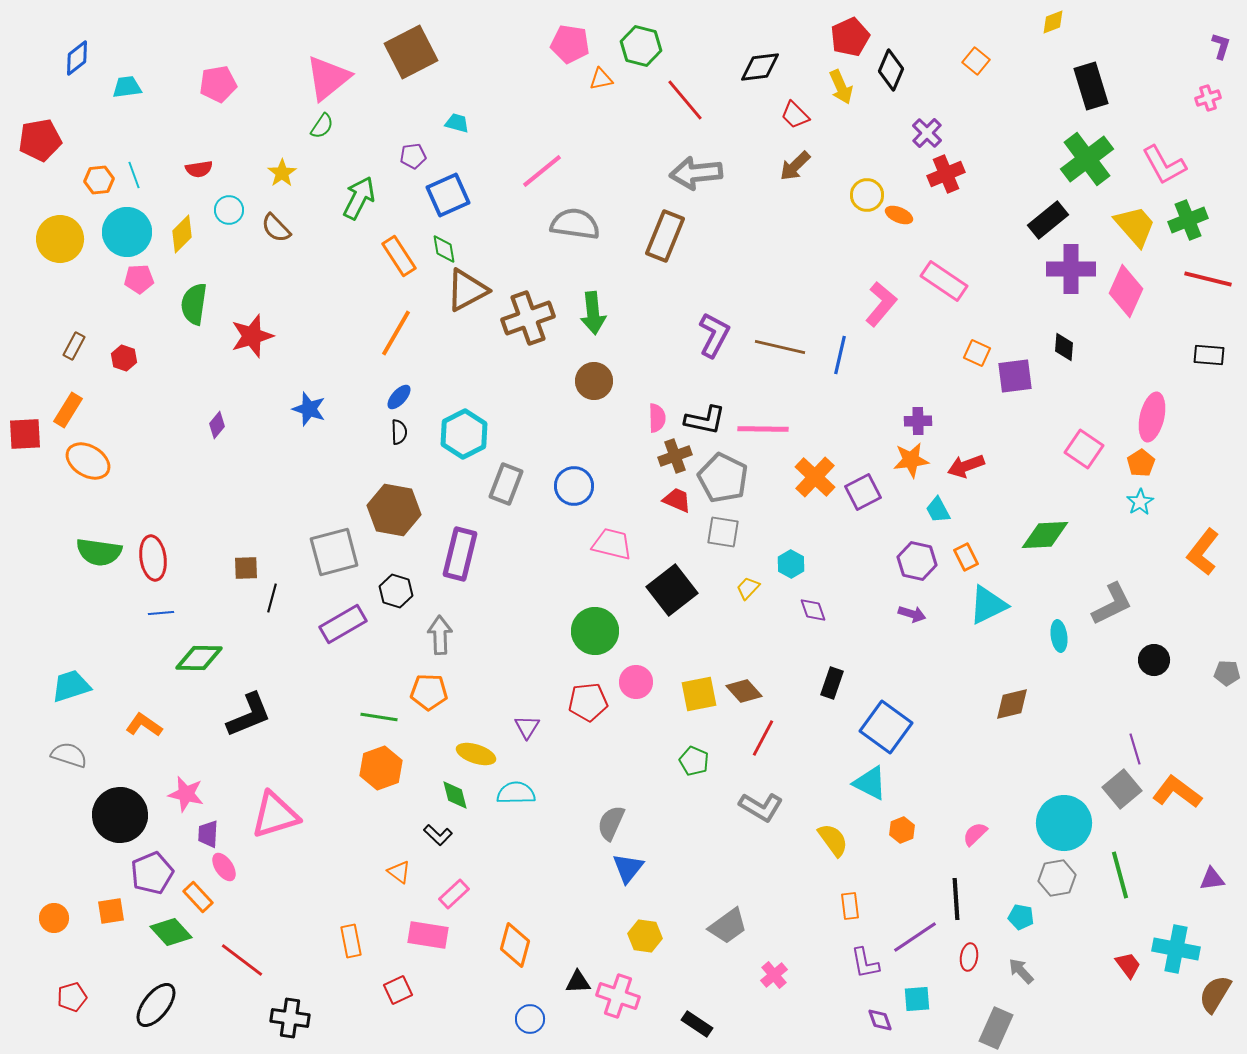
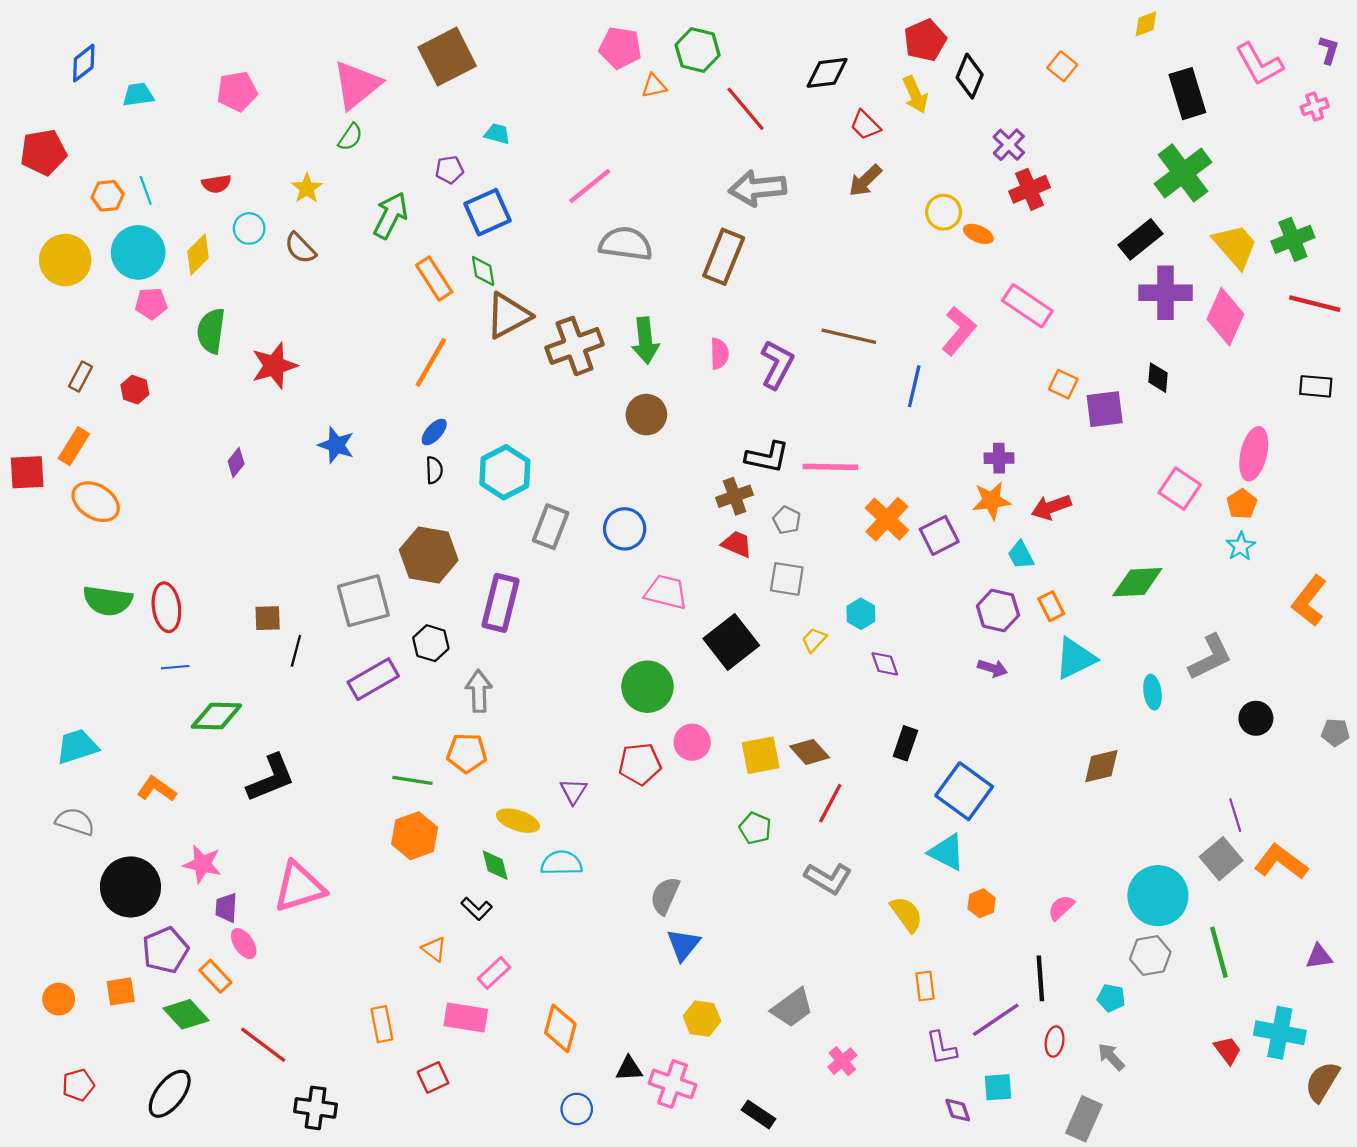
pink L-shape: (1164, 165) -> (1259, 64), moved
brown line: (780, 347) -> (849, 336), moved
pink semicircle: (657, 418) -> (719, 354), moved
gray pentagon: (723, 478) -> (787, 520), size x0.5

